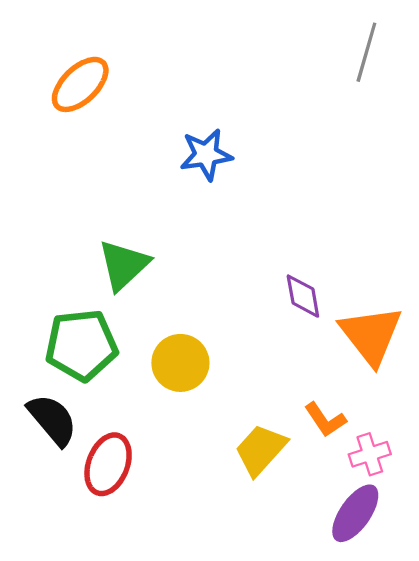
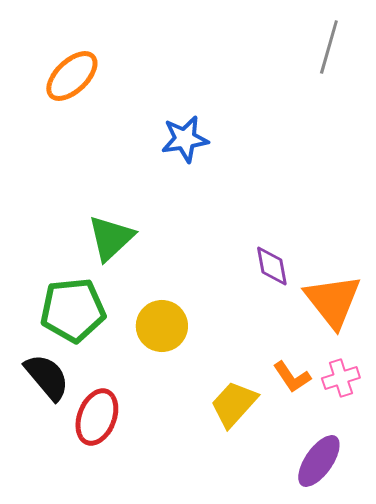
pink cross: (370, 454) -> (341, 378), moved

